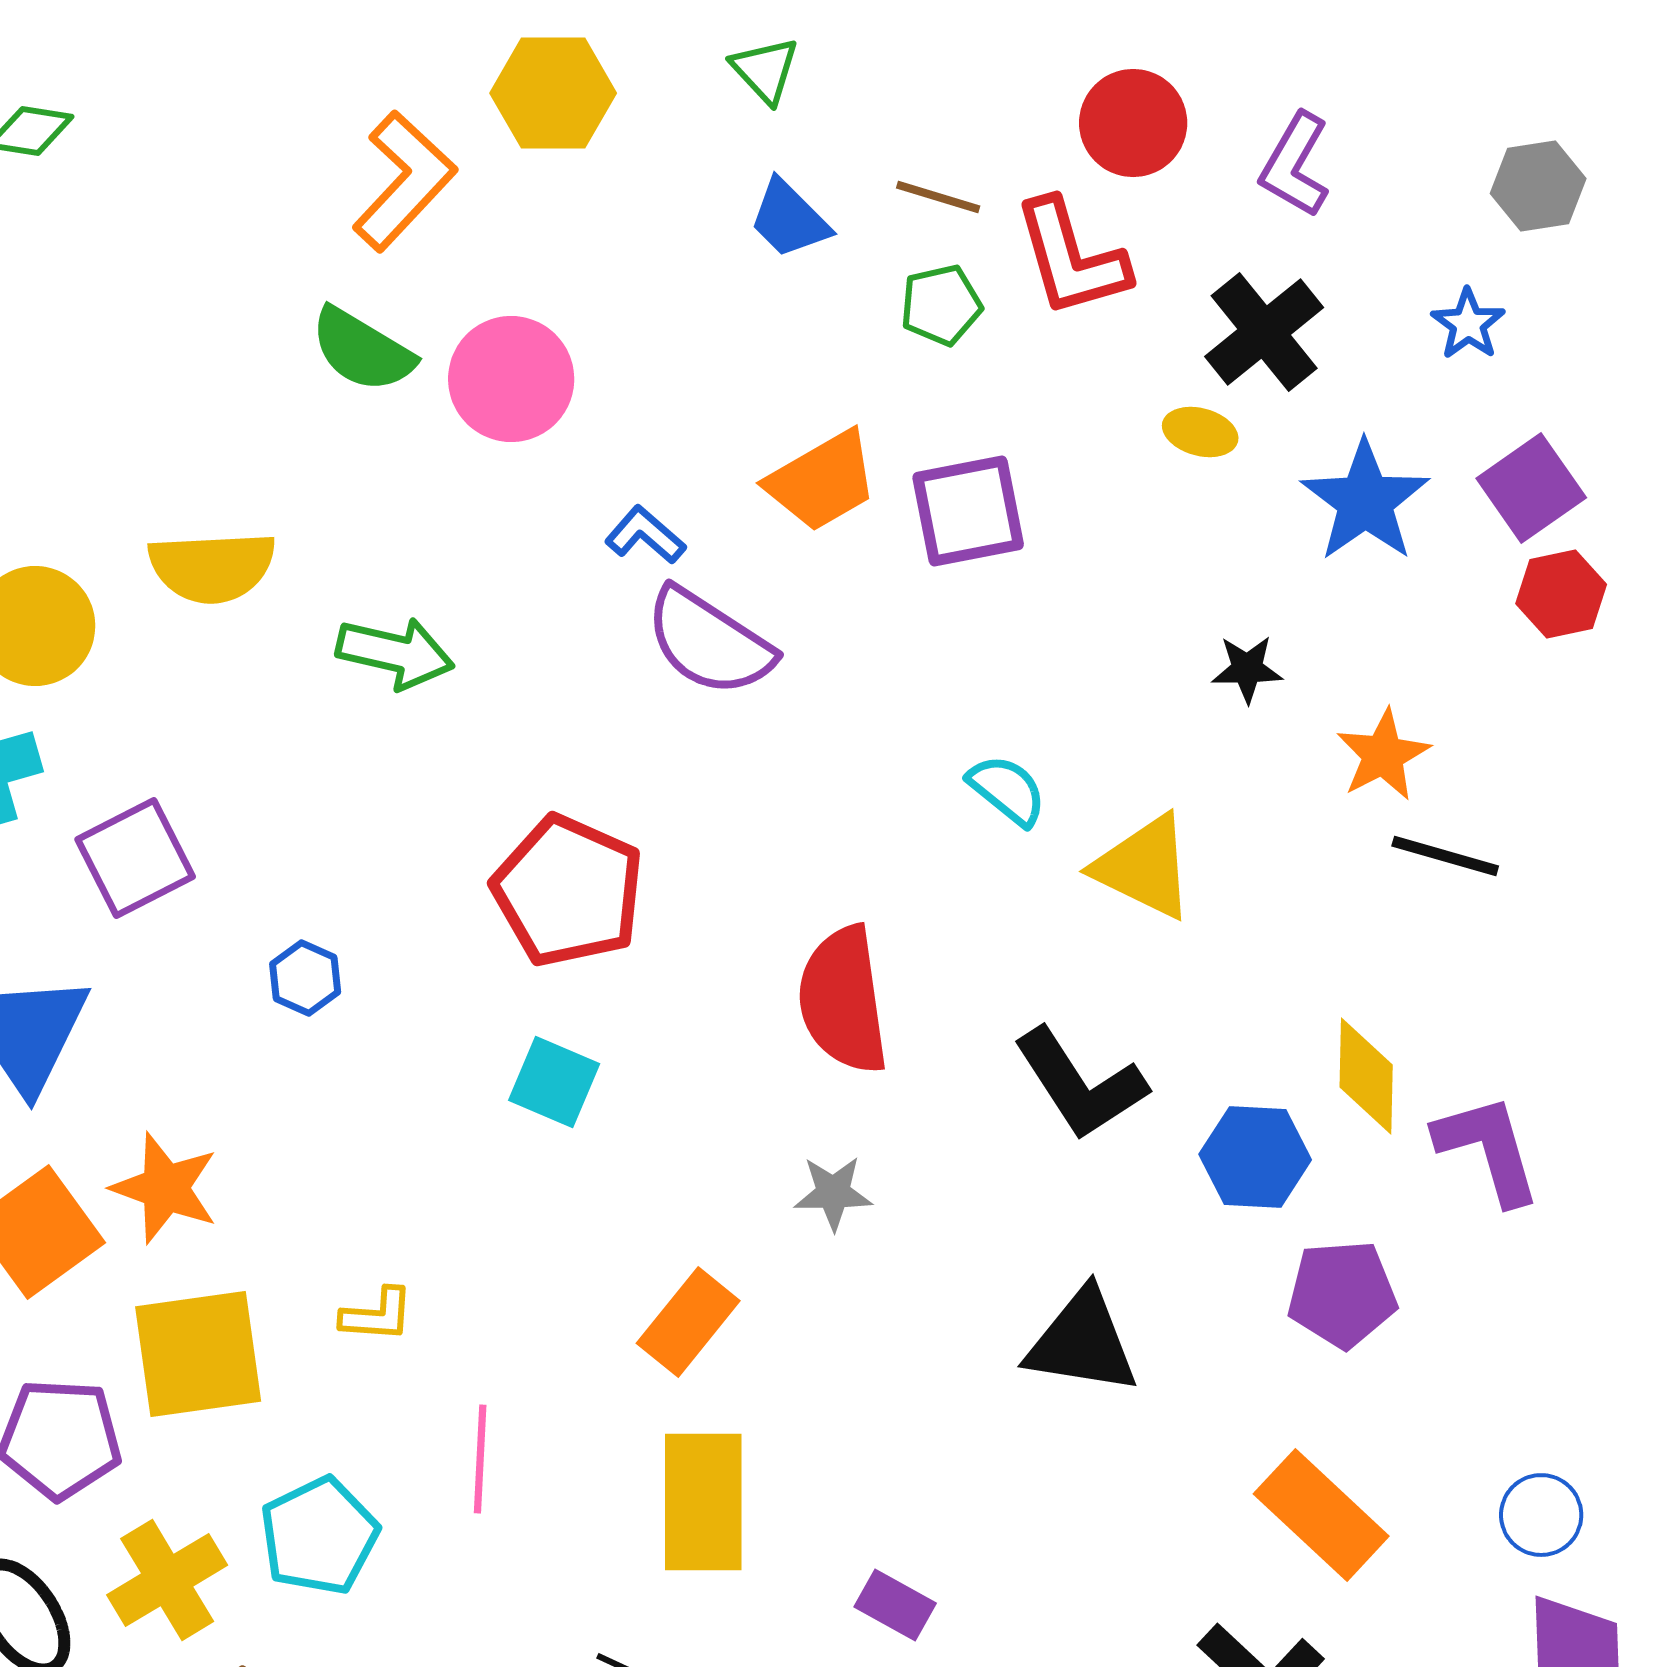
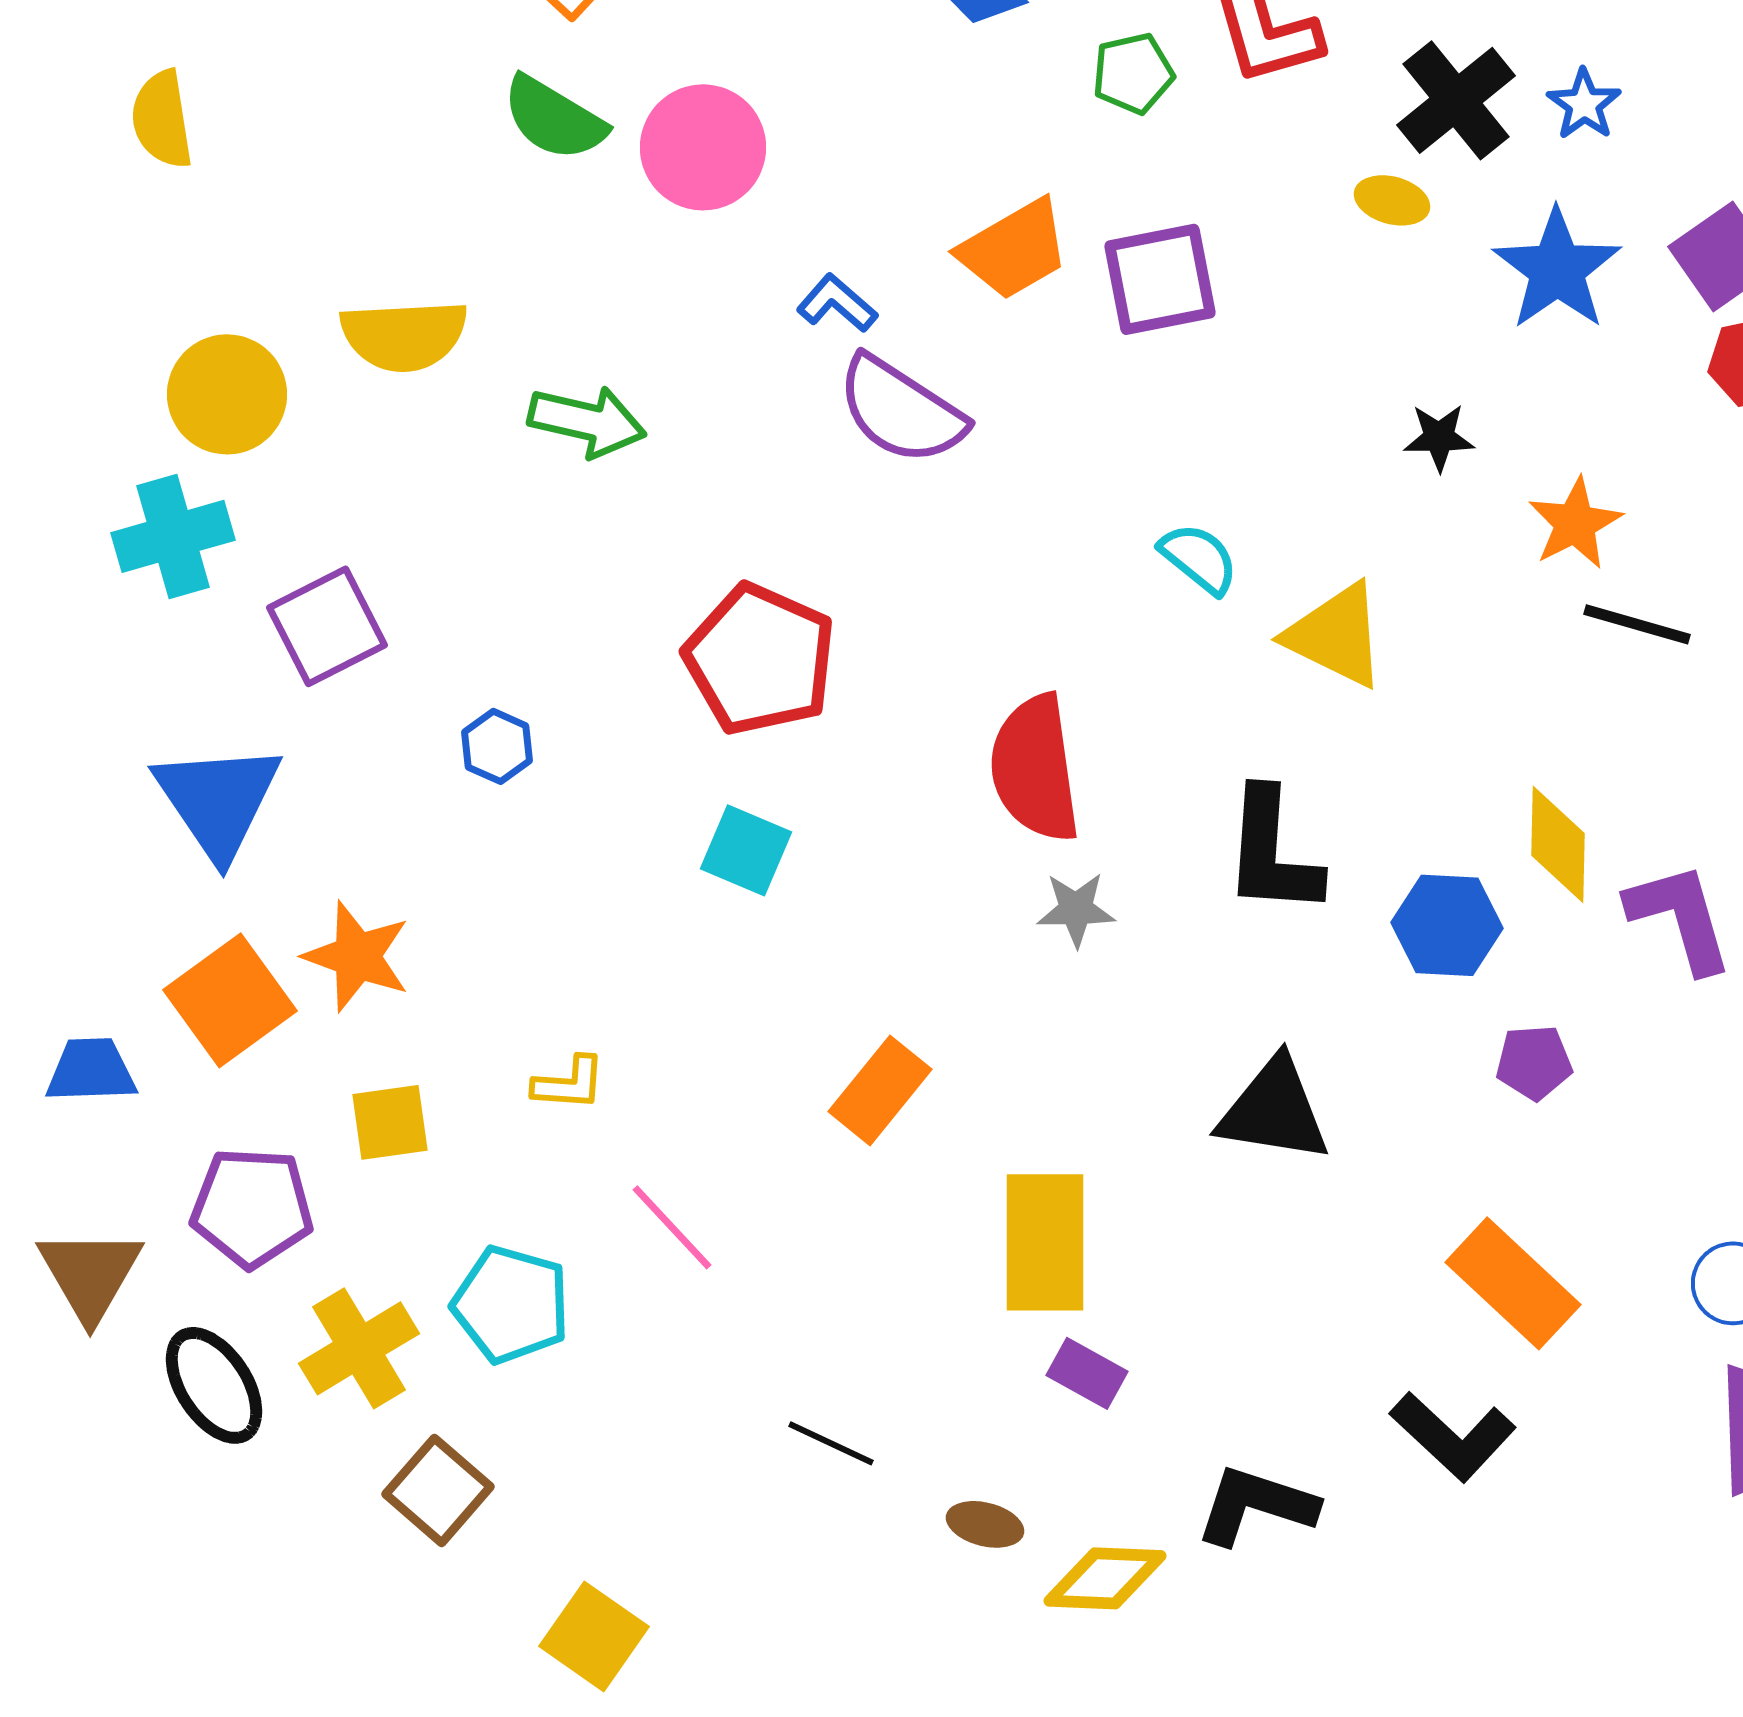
blue star: (1468, 324) -> (1584, 104), moved
black L-shape: (1080, 1084) -> (1272, 852), turned 37
gray star: (833, 1193) -> (1076, 909), moved
purple pentagon: (1342, 1294) -> (1534, 1062), size x0.7
yellow square: (198, 1354) -> (390, 1122), size x0.6
pink line: (480, 1459) -> (672, 1227), turned -46
yellow rectangle: (703, 1502) -> (1045, 1242), moved
cyan pentagon: (319, 1536) -> (511, 1304), turned -30

